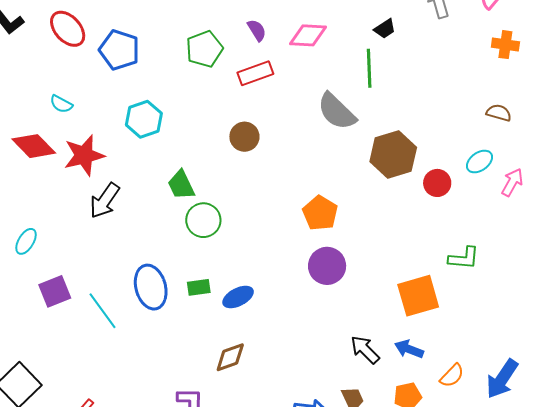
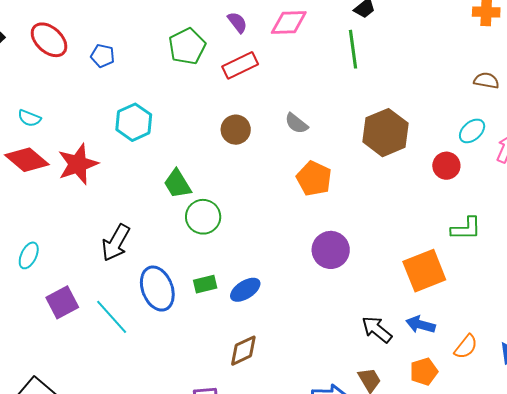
blue pentagon: (119, 50) -> (103, 56), size x0.6
cyan semicircle: (61, 104) -> (29, 118), moved
gray semicircle: (337, 111) -> (296, 123), moved, size x0.6
red circle: (437, 183) -> (446, 166), moved
black arrow: (105, 201) -> (116, 243), moved
orange pentagon: (320, 213) -> (314, 179), moved

